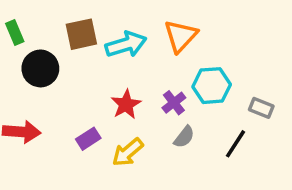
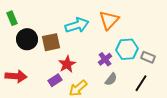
brown square: (81, 34) -> (51, 42), moved
red star: (126, 104) -> (67, 64), moved
gray rectangle: (261, 108) -> (148, 57), moved

